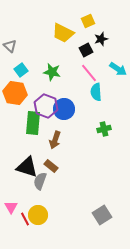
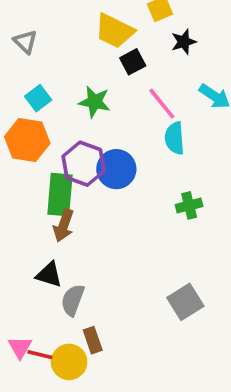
gray triangle: (10, 46) -> (25, 42), moved
black square: (86, 50) -> (133, 62), moved
brown arrow: (55, 140) -> (64, 225), moved
brown rectangle: (51, 166) -> (93, 340), moved, turned 32
black triangle: (27, 167) -> (49, 275), size x0.7
gray square: (102, 215) -> (185, 302), moved
red line: (25, 219) -> (40, 355), moved, turned -48

